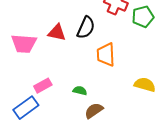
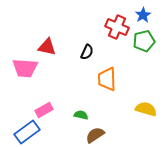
black semicircle: (86, 28) -> (87, 52), size x0.7
red triangle: (57, 33) -> (47, 47), moved

